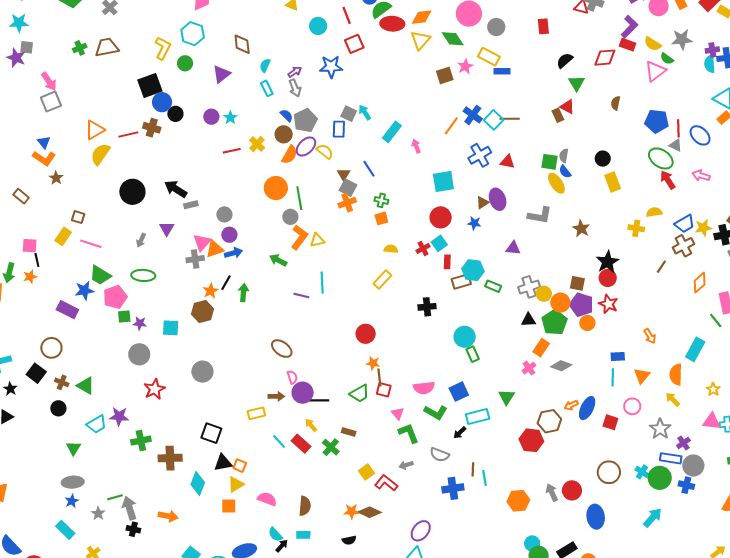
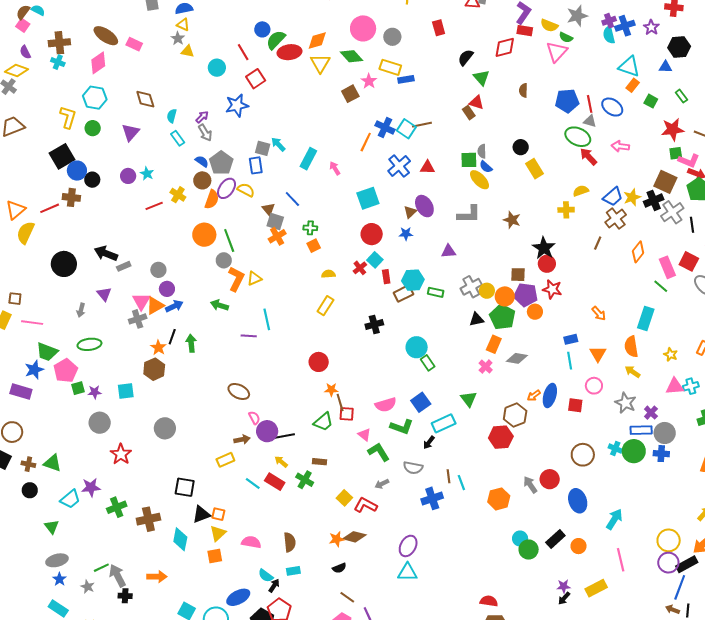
cyan arrow: (653, 518) -> (614, 519), moved

